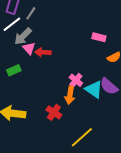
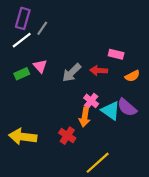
gray arrow: (23, 36) -> (72, 73), moved
red arrow: (43, 52) -> (99, 71), moved
green rectangle: (14, 70) -> (22, 74), moved

